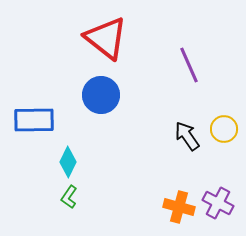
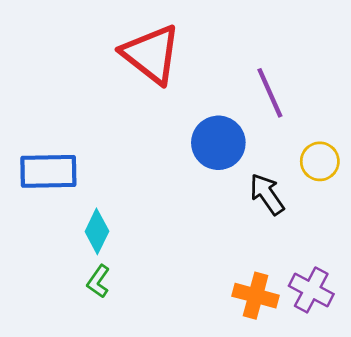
blue circle: (101, 95) -> (218, 143), moved
yellow circle: (224, 129) -> (320, 161), moved

